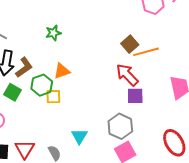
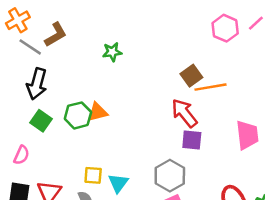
green star: (53, 33) -> (112, 52), moved
brown L-shape: (24, 67) -> (56, 35), moved
orange triangle: (62, 71) -> (98, 112), moved
yellow square: (53, 97) -> (93, 175), moved

